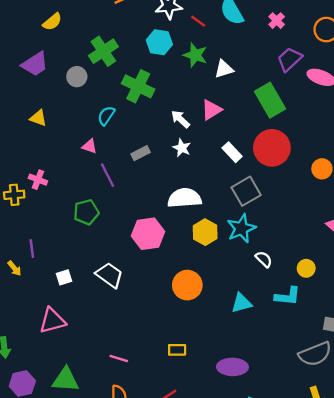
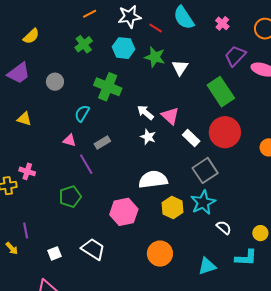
green cross: (103, 51) -> (84, 44), moved, size x0.7
white triangle: (224, 69) -> (180, 68), turned -36
pink triangle: (212, 110) -> (170, 116), moved, turned -42
gray rectangle: (141, 153) -> (102, 142), moved

